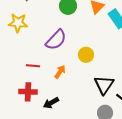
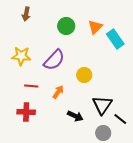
yellow star: (18, 23) -> (21, 56), moved
black arrow: (51, 103) -> (75, 116), moved, turned -126

